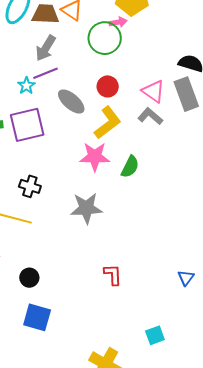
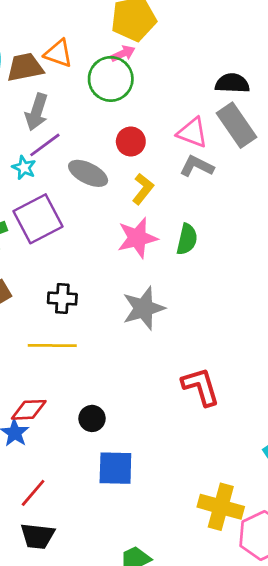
yellow L-shape: (108, 123) -> (143, 189), size x0.7
red L-shape: (113, 275) -> (201, 387), size x1.4

